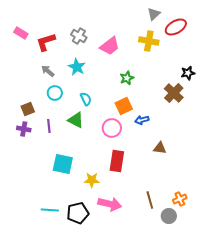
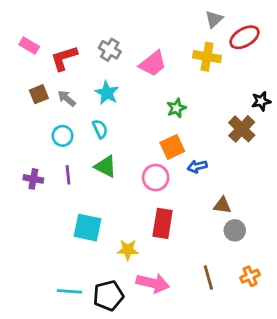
cyan circle: (55, 93) -> (63, 136), moved
cyan semicircle: (86, 99) -> (100, 129), moved
brown square: (28, 109) -> (39, 94), moved
gray circle: (169, 216) -> (235, 230), moved

